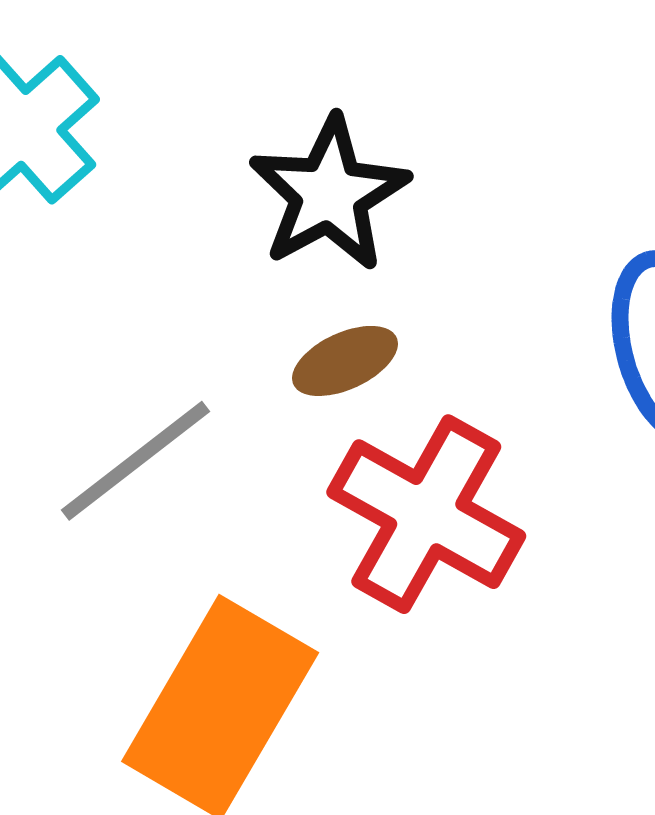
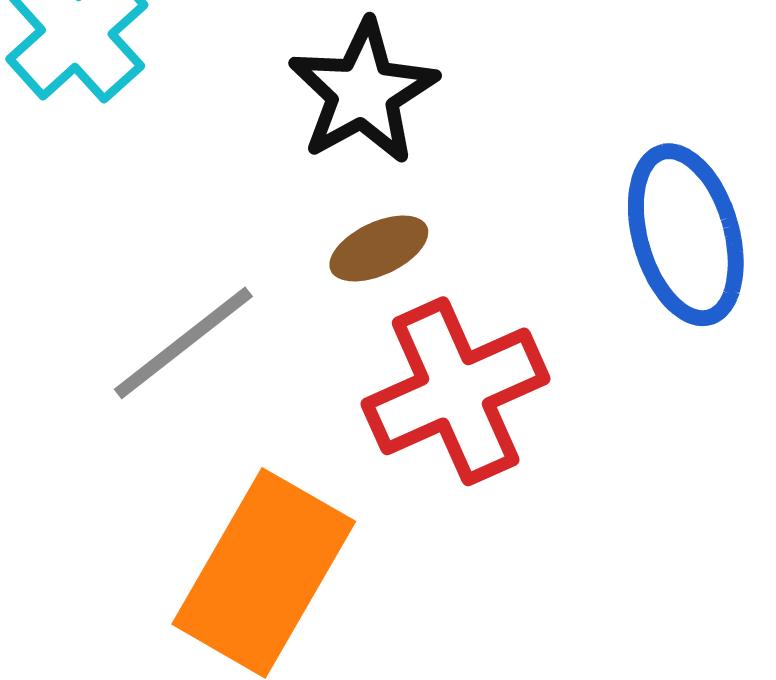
red cross: (426, 514) -> (456, 391), turned 37

